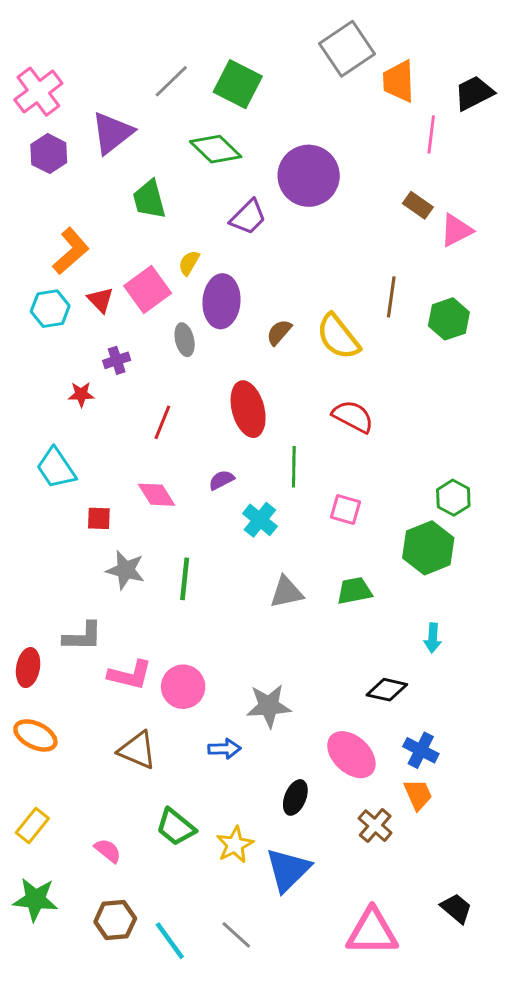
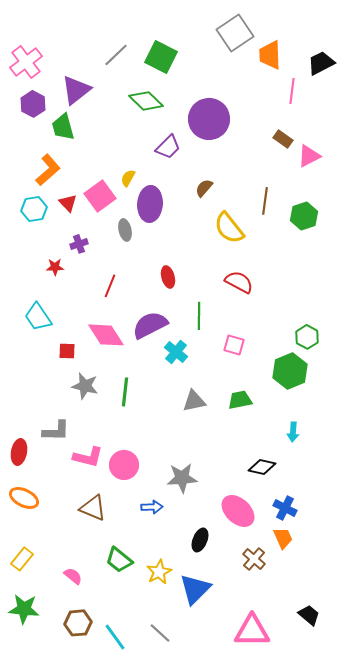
green trapezoid: (149, 199) -> (63, 127), moved
brown semicircle: (279, 332) -> (204, 188), moved
red ellipse: (248, 409) -> (168, 277), size x0.6
purple semicircle: (221, 480) -> (150, 325), size x2.0
pink diamond: (157, 495) -> (106, 335), size x1.4

